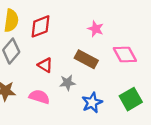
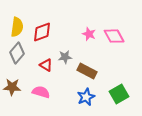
pink diamond: (125, 55) -> (114, 36), moved
brown rectangle: (86, 59) -> (87, 71), moved
gray star: (67, 83) -> (65, 57), moved

